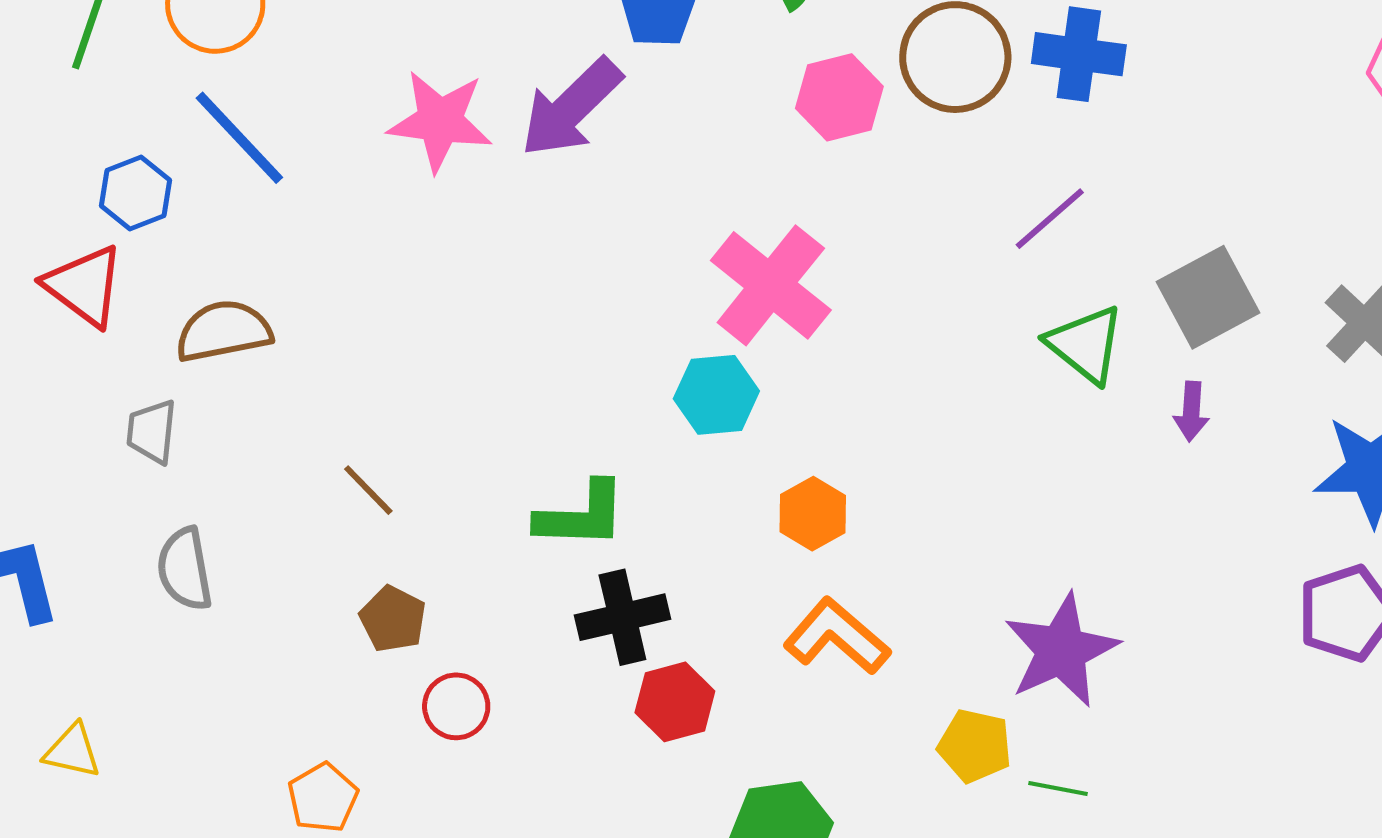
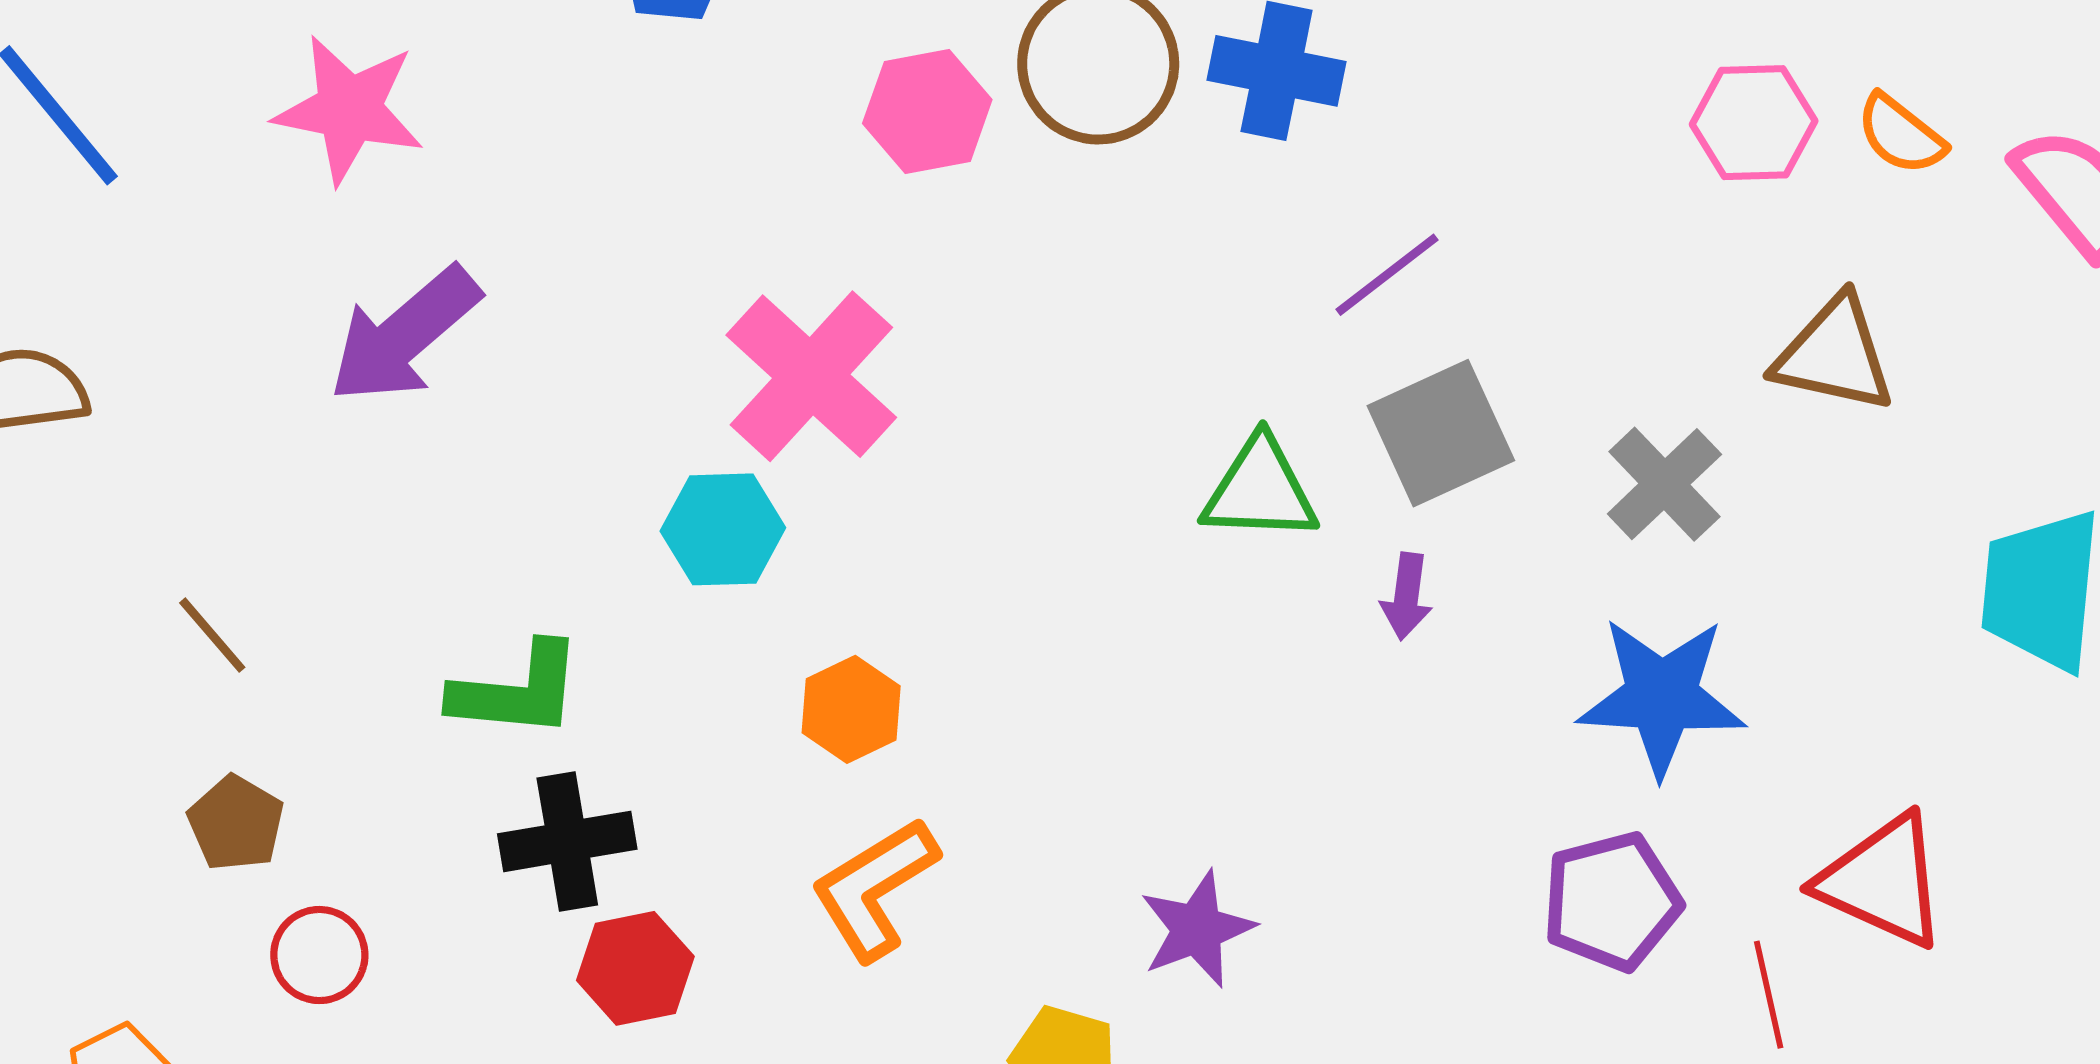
purple arrow: (571, 108) -> (404, 335), moved
purple line: (1050, 219) -> (1387, 275), moved
green triangle: (1086, 344) -> (1260, 490), turned -40
orange L-shape: (837, 636) -> (874, 889), turned -76
purple star: (1061, 650) -> (1197, 929), size x0.7

